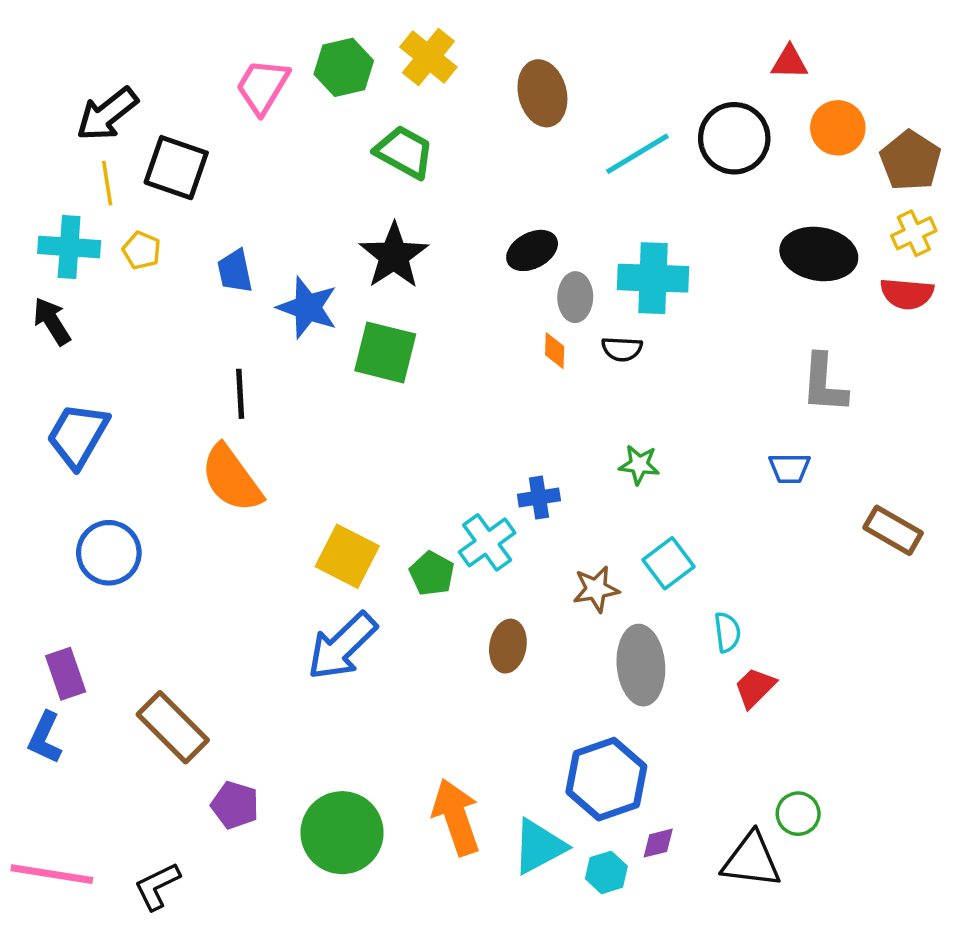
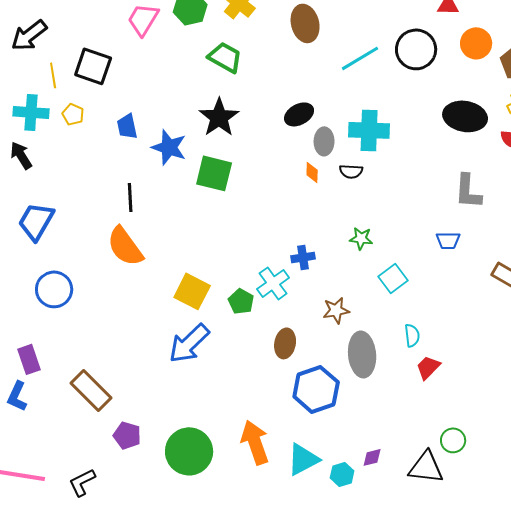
black arrow: (107, 114) -> (29, 35), moved
cyan square: (669, 563) -> (393, 278), moved
blue hexagon: (606, 779) -> (316, 389), moved

